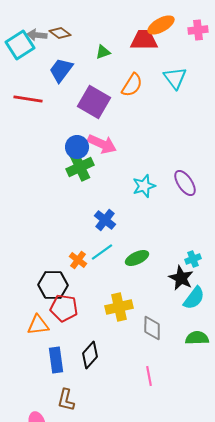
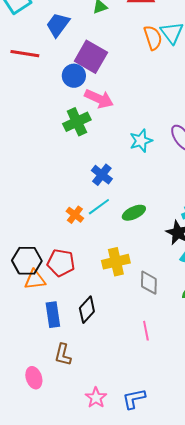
orange semicircle: (132, 85) -> (153, 38), moved, turned -50
blue circle: (77, 147) -> (74, 76), moved
black hexagon: (53, 285) -> (27, 261), moved

